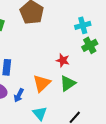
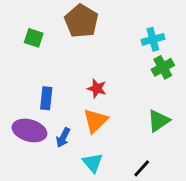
red star: (63, 60) -> (97, 88), moved
green triangle: (68, 83) -> (159, 121), moved

